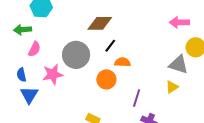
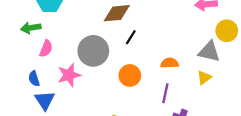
orange semicircle: (122, 62) -> (170, 63), moved

